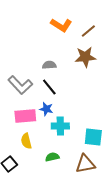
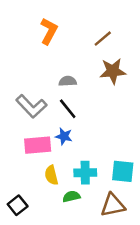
orange L-shape: (61, 25) -> (49, 31), moved, turned -95
brown line: (88, 31) -> (103, 39), moved
cyan cross: (60, 126) -> (85, 173), moved
yellow semicircle: (26, 141) -> (51, 175), moved

